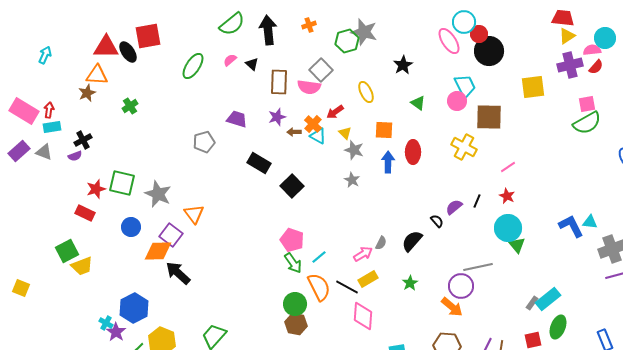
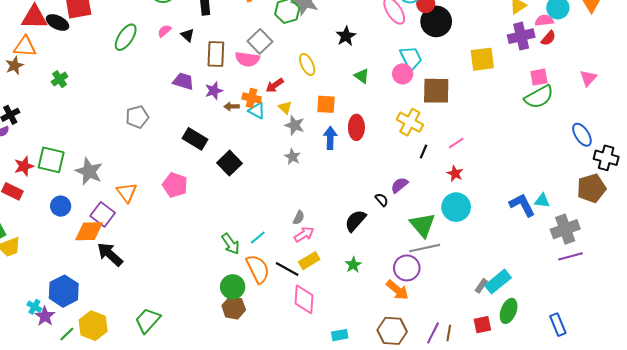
black ellipse: (128, 52) -> (57, 22), turned -30
purple trapezoid: (237, 119) -> (183, 81), moved
orange cross: (313, 124) -> (252, 98), turned -30
black line: (477, 201) -> (424, 152), moved
pink pentagon: (292, 240) -> (175, 185), moved
gray semicircle: (381, 243) -> (299, 218), moved
green triangle: (517, 245) -> (423, 225), moved, size x1.5

